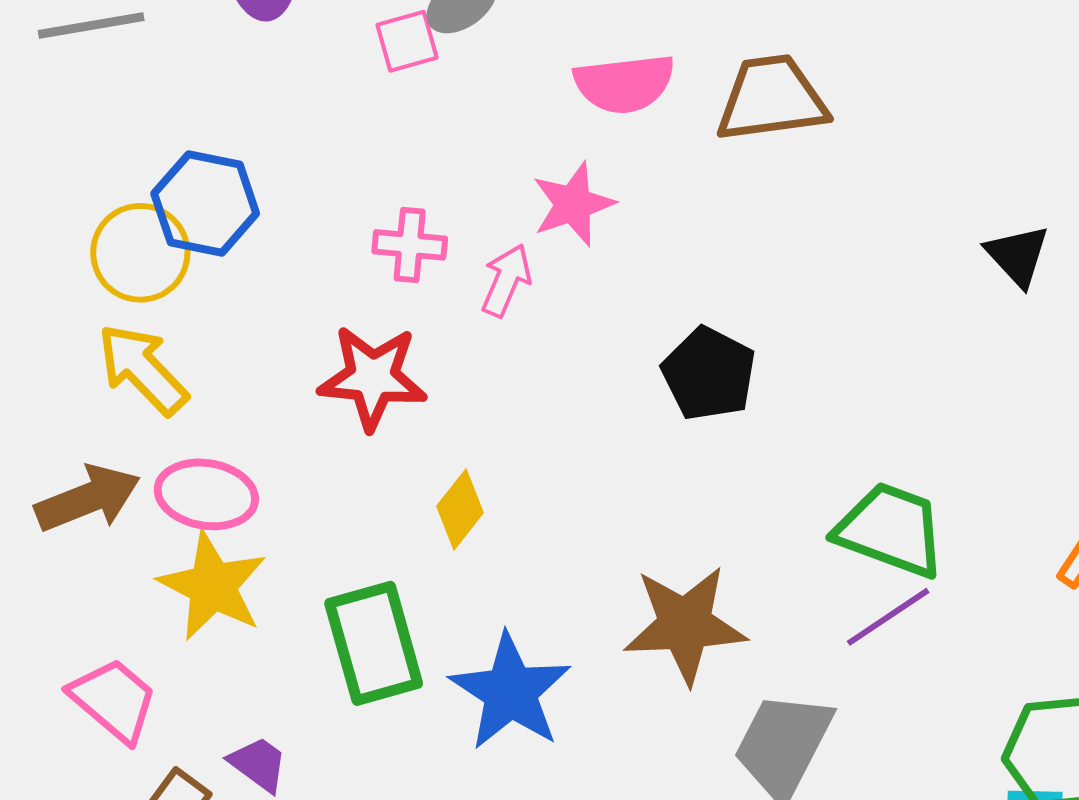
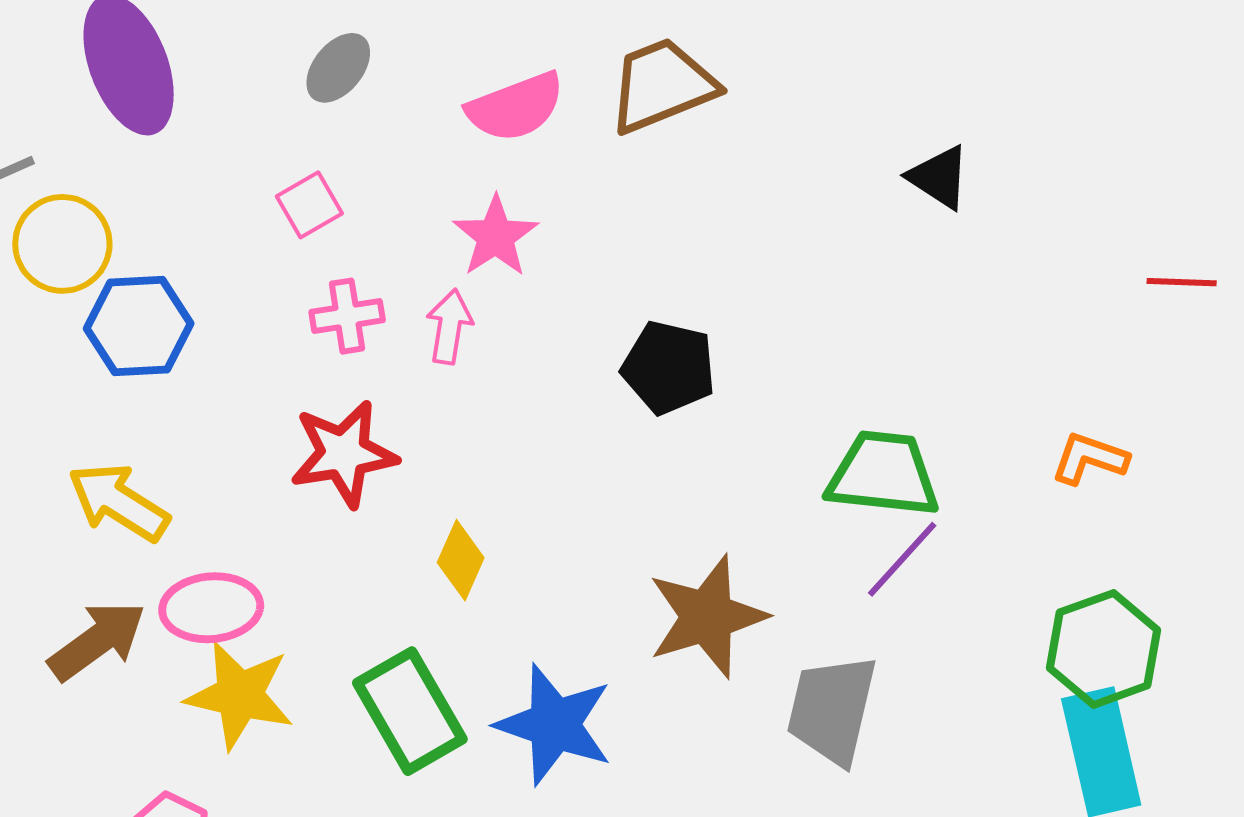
pink square: (407, 41) -> (309, 205), moved
yellow circle: (140, 253) -> (62, 244), moved

